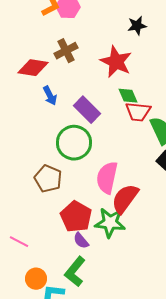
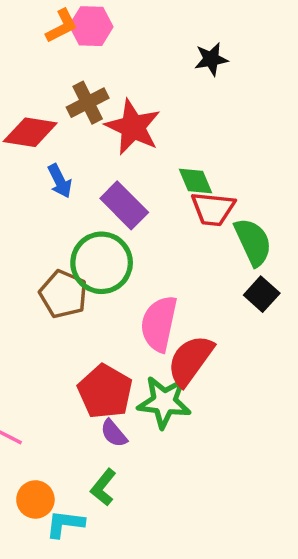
red star: (116, 62) -> (133, 127), moved
brown pentagon: (48, 179) -> (63, 294), moved
green L-shape: (75, 272) -> (103, 487), size x0.7

